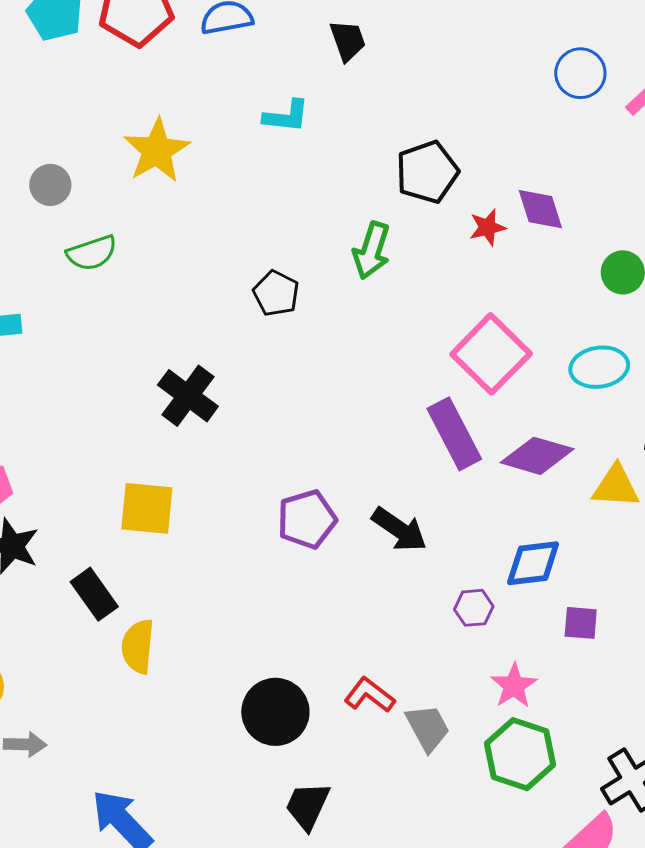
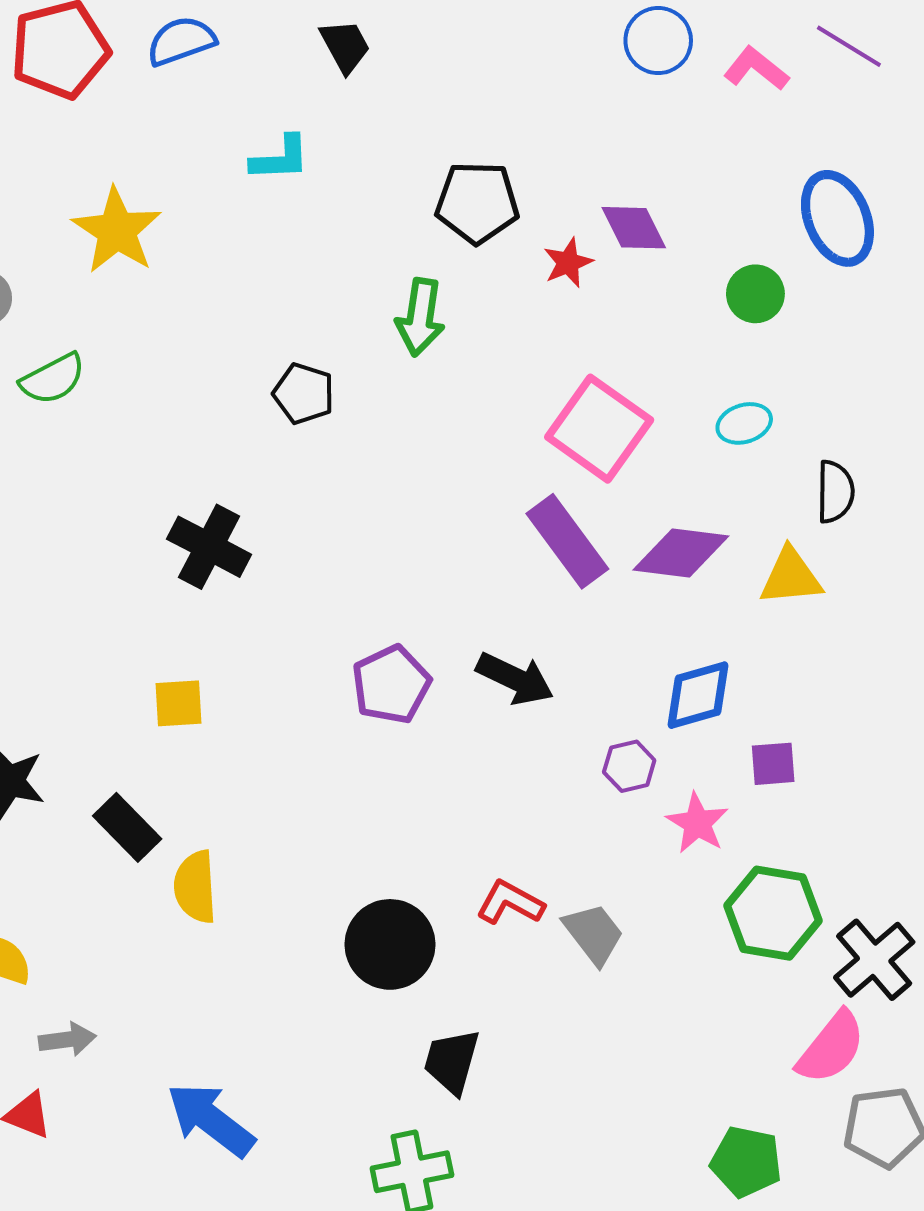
black pentagon: (427, 172) -> (477, 203), turned 30
cyan ellipse: (599, 367) -> (744, 423), size x0.7
yellow square: (147, 508) -> (178, 703), size x0.7
pink star: (514, 686) -> (697, 823), moved
green hexagon: (520, 754) -> (773, 913), moved

